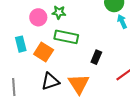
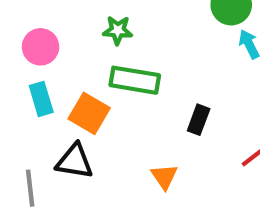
pink circle: (38, 17) -> (40, 47), moved
black triangle: (50, 81) -> (75, 161), moved, turned 30
orange triangle: (79, 84) -> (164, 177), size x0.6

